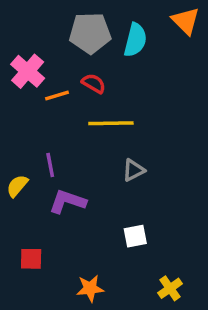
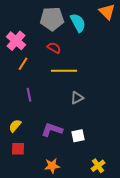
cyan semicircle: (135, 40) -> (78, 23), turned -42
orange line: (57, 96) -> (23, 64), moved, turned -40
yellow semicircle: (17, 186) -> (15, 126), moved
purple L-shape: (68, 201) -> (52, 130), moved

